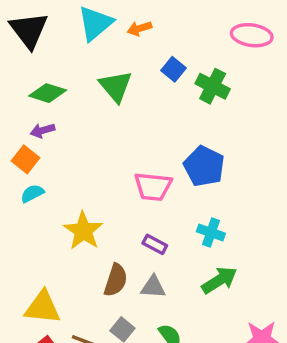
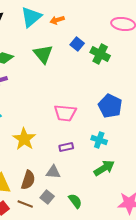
blue pentagon: (204, 166) -> (110, 106), moved
purple rectangle: (155, 244) -> (66, 147), turned -40
brown semicircle: (116, 280) -> (28, 180), moved
gray triangle: (153, 287) -> (53, 172), moved

